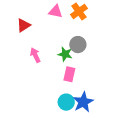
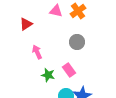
green star: (65, 54) -> (48, 75), moved
pink rectangle: (69, 74) -> (69, 70), turned -48

